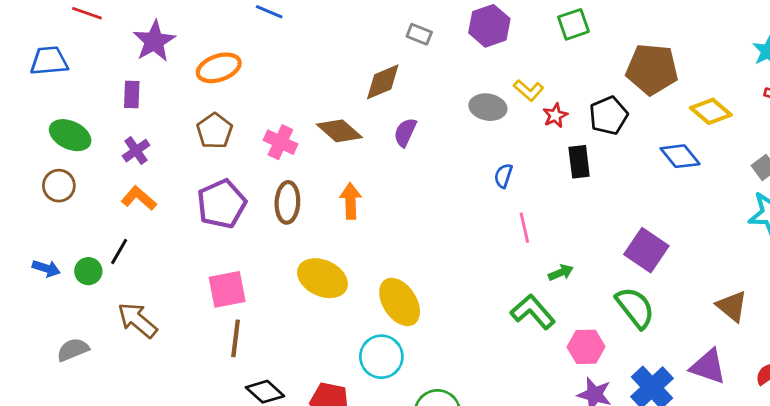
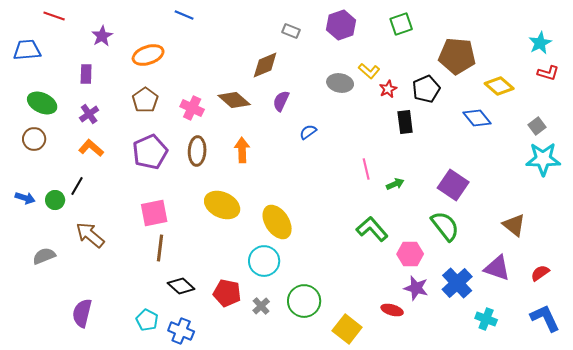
purple star: (154, 41) -> (102, 36), size x0.7
blue semicircle: (503, 176) -> (308, 132), moved, turned 36
green arrow: (561, 273) -> (395, 184), moved

